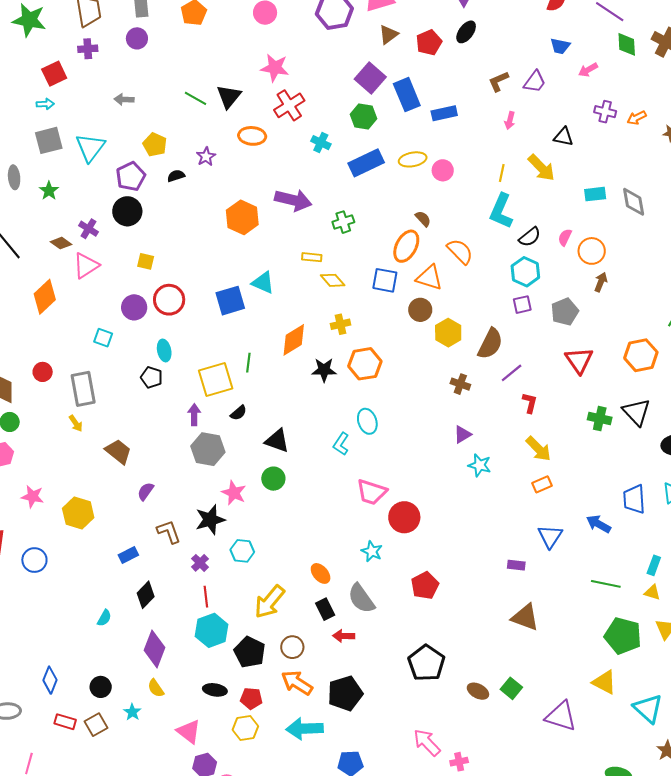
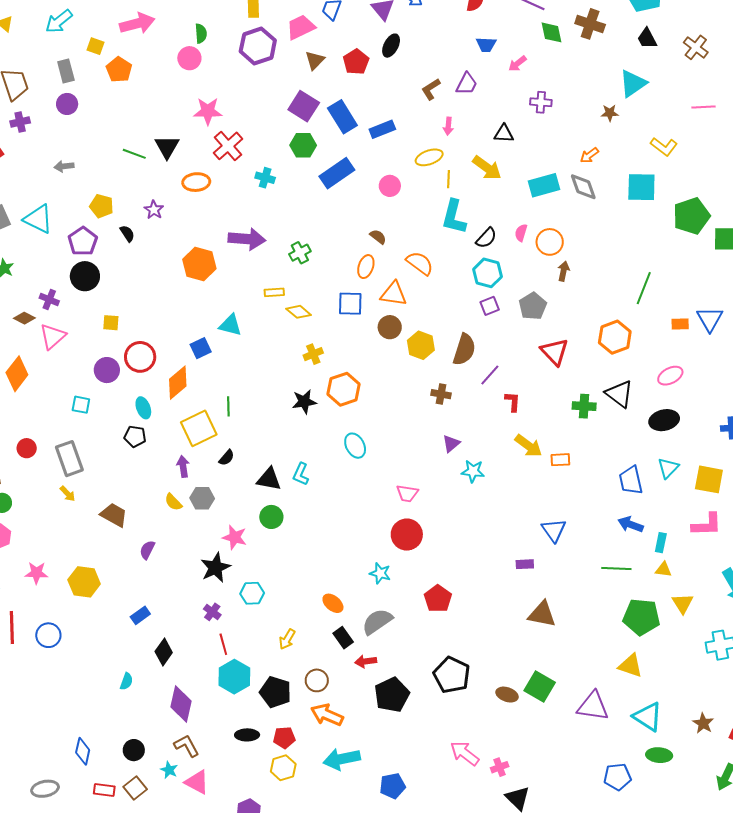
orange arrow: (637, 118) -> (589, 155), moved
cyan triangle: (90, 147) -> (38, 219), turned -32
yellow ellipse: (413, 159) -> (429, 157), moved
blue rectangle: (366, 163) -> (337, 173), moved
black semicircle: (176, 176) -> (127, 233), turned 84
cyan rectangle: (595, 194) -> (544, 185), size x1.4
orange ellipse: (406, 246) -> (366, 267), size x0.7
blue square: (230, 301) -> (201, 348), size x0.7
orange diamond: (294, 340) -> (178, 383), moved
cyan L-shape: (341, 444) -> (301, 474), moved
gray hexagon: (208, 449) -> (202, 498), size x0.7
orange rectangle: (542, 484) -> (560, 460), moved, turned 30
pink trapezoid: (372, 492) -> (407, 493), moved, size x0.7
blue arrow: (599, 524) -> (631, 524), moved
brown L-shape: (169, 532) -> (187, 746), moved
gray semicircle: (361, 599) -> (377, 622), turned 100
yellow arrow: (270, 602) -> (287, 639), size x0.6
yellow semicircle: (156, 688) -> (173, 502), moved
green square: (511, 688) -> (540, 686), size x1.4
black pentagon: (345, 693) -> (392, 695), moved
cyan triangle: (648, 709) -> (648, 717), moved
pink triangle: (189, 732) -> (197, 782), moved

